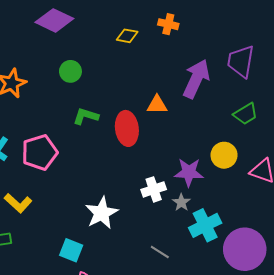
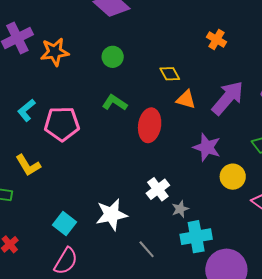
yellow diamond: (127, 36) -> (170, 74), moved, turned 35
orange triangle: (157, 105) -> (186, 100), moved
purple star: (189, 172) -> (207, 147), moved
white cross: (154, 189) -> (158, 189), turned -35
white star: (102, 213) -> (111, 214), moved

